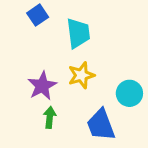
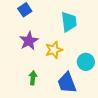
cyan trapezoid: (78, 33) -> (69, 22), moved
purple star: (42, 86) -> (29, 41), moved

